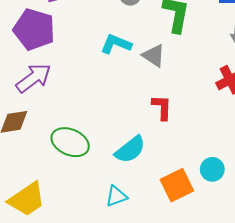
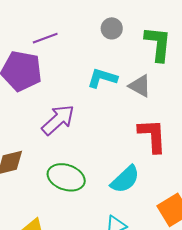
purple arrow: (34, 78) -> (58, 120), moved
red L-shape: (162, 107) -> (152, 136), size x1.4

